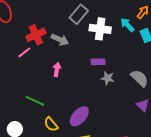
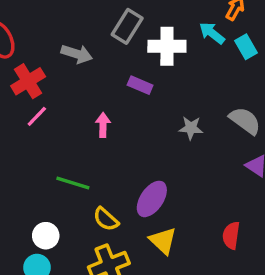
red cross: (36, 35) -> (28, 81), moved
gray arrow: (60, 40) -> (77, 54), moved
pink line: (24, 52) -> (37, 116), moved
purple rectangle: (98, 62) -> (140, 85), moved, turned 32

